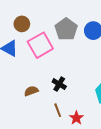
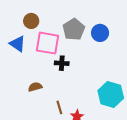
pink square: (40, 45) -> (48, 43), turned 35
black cross: (59, 84) -> (62, 63), moved, turned -32

